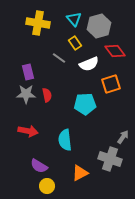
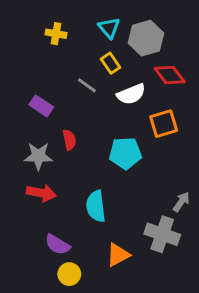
yellow cross: (38, 23) -> (56, 34), size x0.6
purple rectangle: (28, 72) -> (41, 106), turned -42
gray star: (26, 94) -> (38, 156), moved

